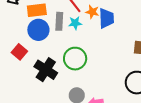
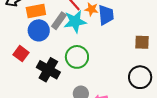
gray rectangle: (59, 21) -> (59, 21), turned 36
cyan star: (75, 23) -> (75, 21), size x1.6

